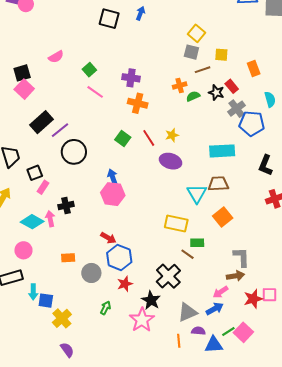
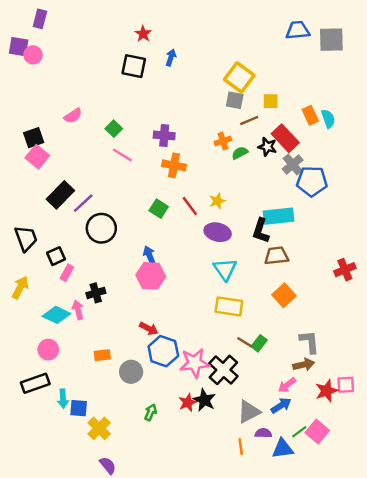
yellow square: (196, 33) -> (239, 77), size x1.4
red rectangle: (232, 86) -> (285, 138), size x1.6
cyan semicircle: (270, 99) -> (328, 119), moved
black L-shape: (265, 165) -> (261, 231), moved
cyan triangle: (197, 194) -> (225, 269), moved
green rectangle: (197, 243) -> (259, 343), moved, turned -48
red star: (125, 284) -> (188, 403), moved
pink star: (142, 320) -> (195, 363), moved, turned 30

